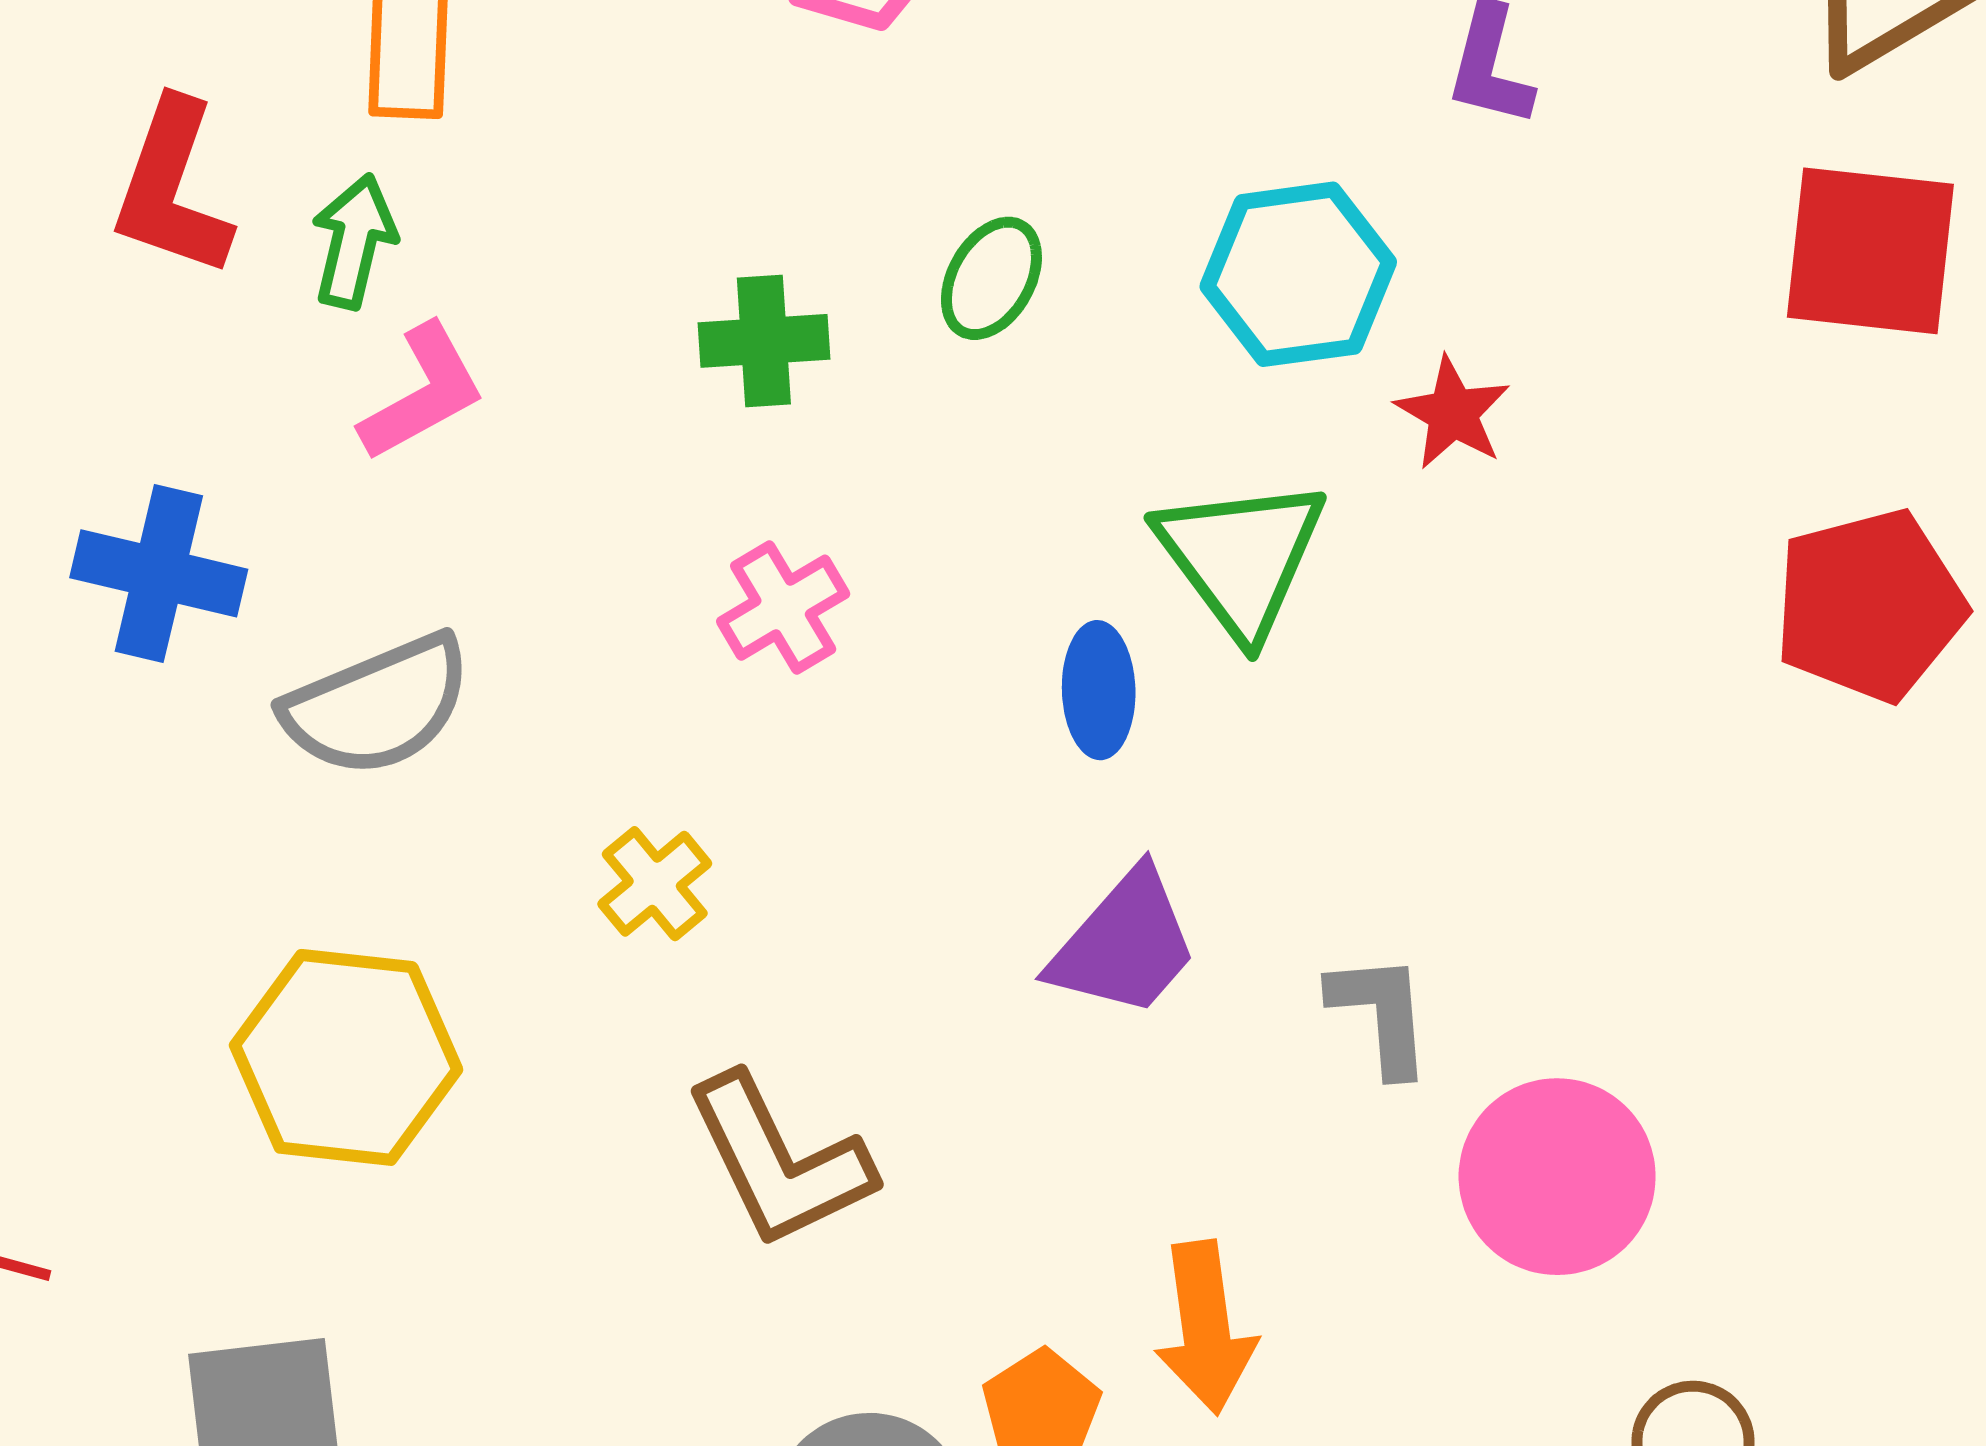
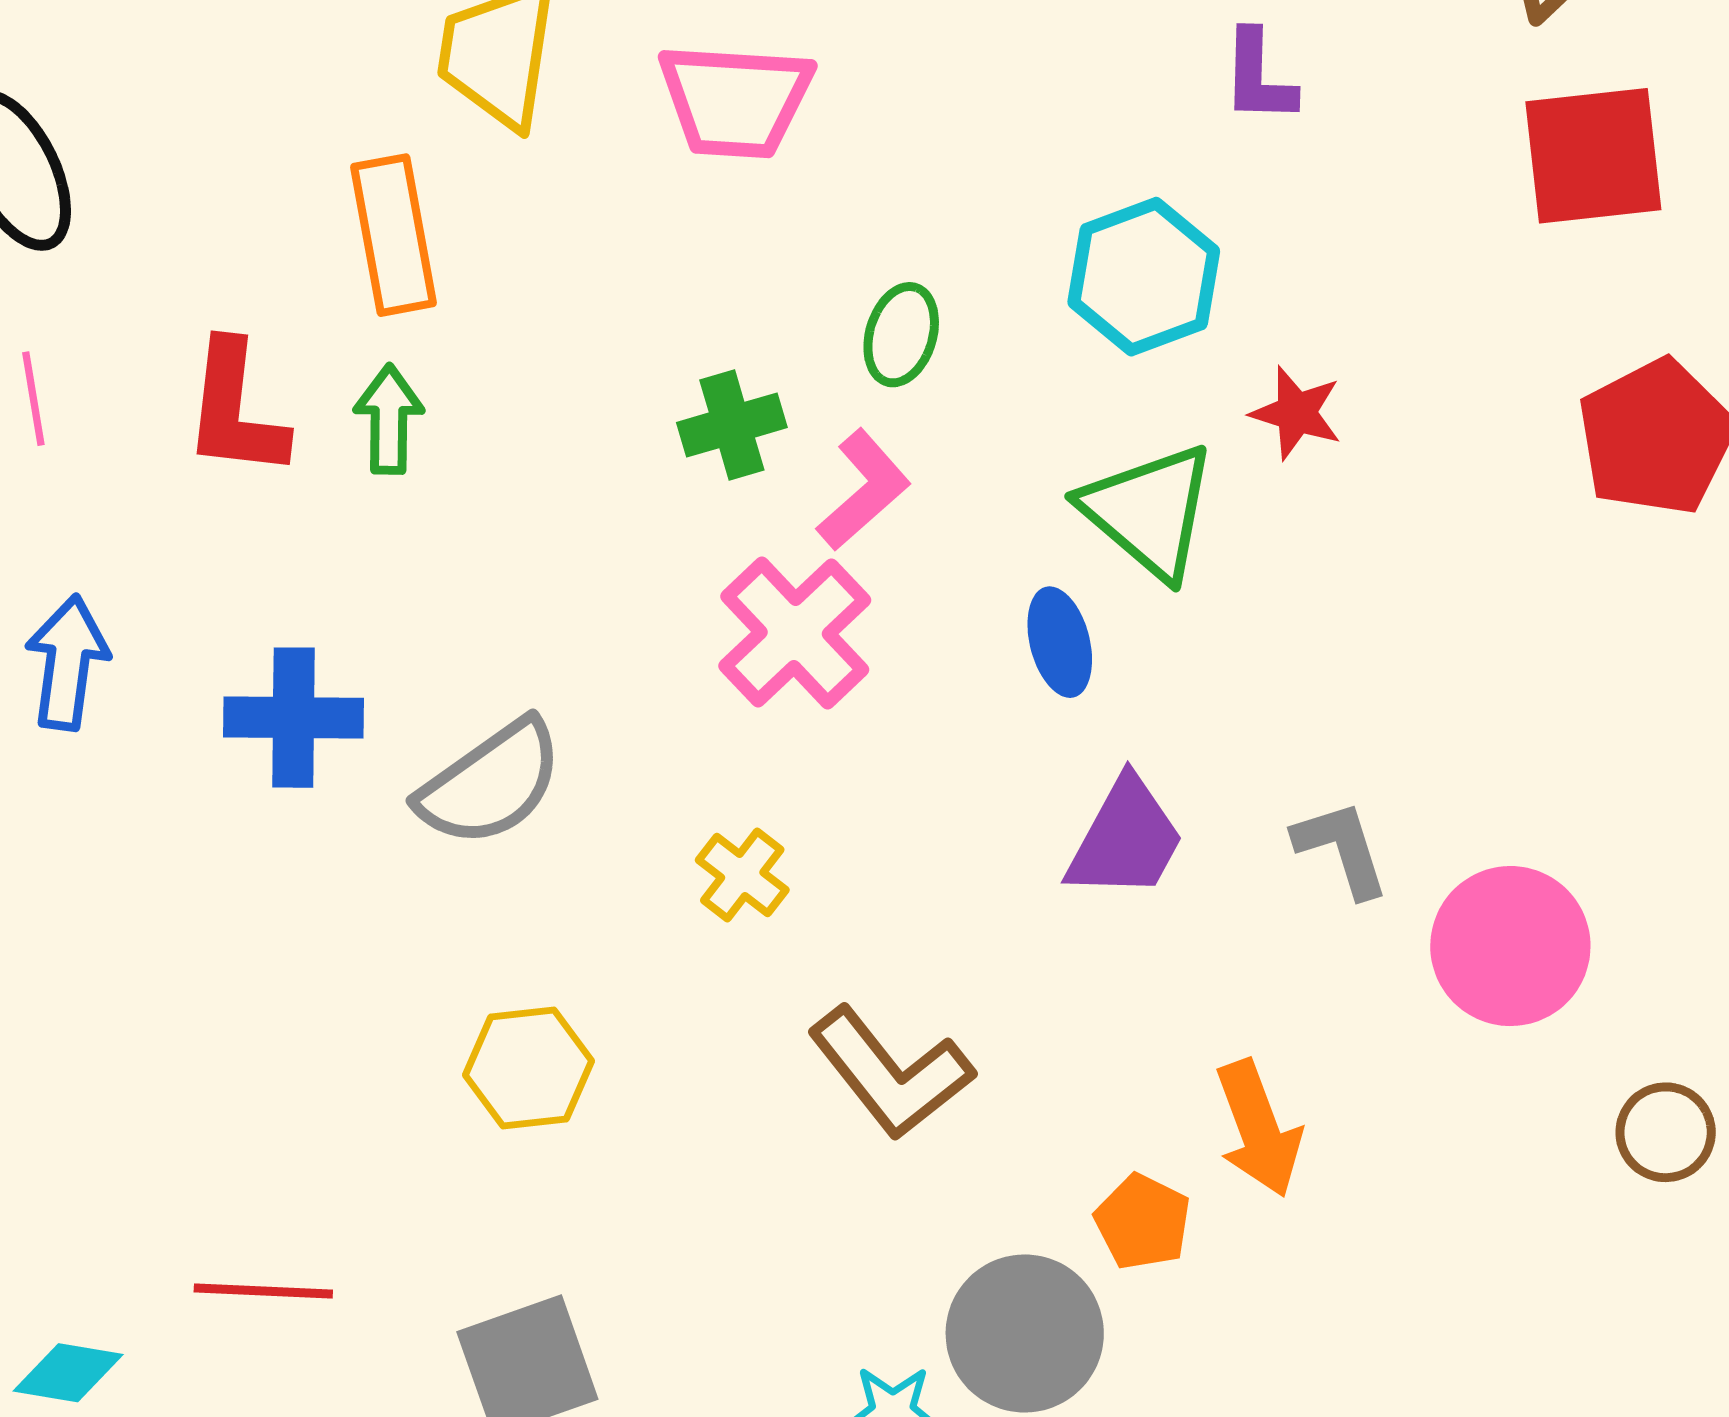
pink L-shape: (423, 393) -> (864, 490), moved
red star: (1453, 413) -> (1296, 413), moved
pink cross: (783, 608) -> (795, 633), size x1.5
yellow hexagon: (346, 1057) -> (529, 1068), size x0.7

